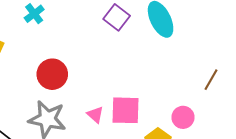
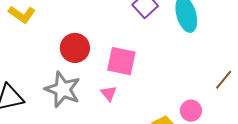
pink square: (126, 110) -> (121, 61), moved

